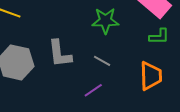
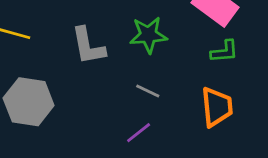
gray L-shape: (60, 54) -> (88, 46), moved

